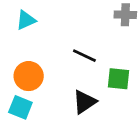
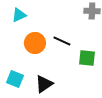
orange circle: (29, 76) -> (35, 43), moved
black triangle: (84, 102) -> (44, 84), moved

